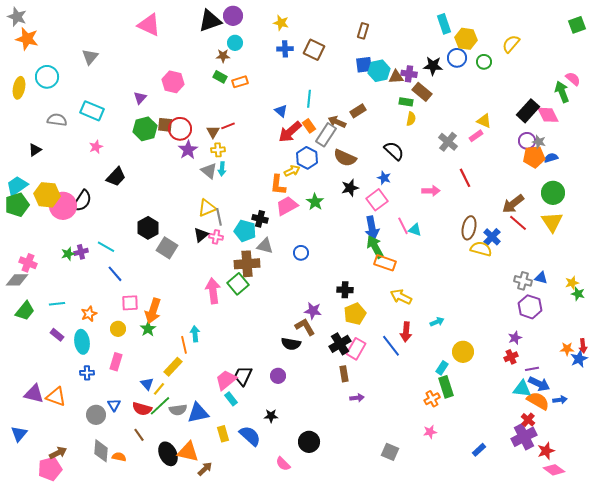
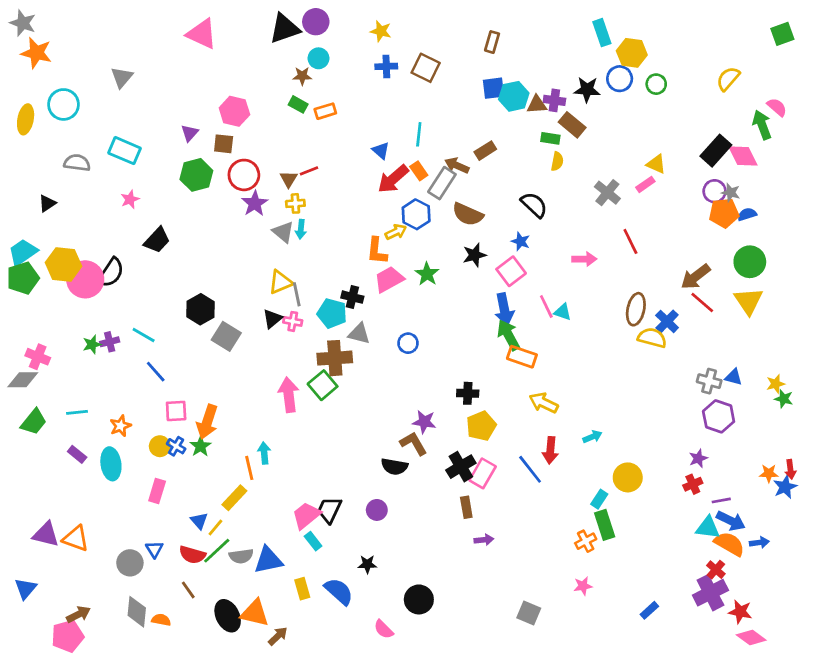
yellow semicircle: (511, 44) -> (728, 79), moved
brown square: (165, 125) -> (224, 144), moved
blue cross: (87, 373) -> (176, 446), moved, turned 32
red star: (546, 451) -> (740, 612), turned 30

